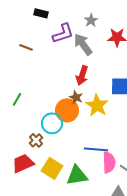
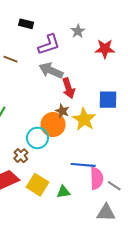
gray arrow: (83, 44) -> (51, 71), moved, turned -30
red arrow: (82, 75) -> (69, 88), turned -36
green triangle: (77, 175) -> (63, 192), size x0.6

